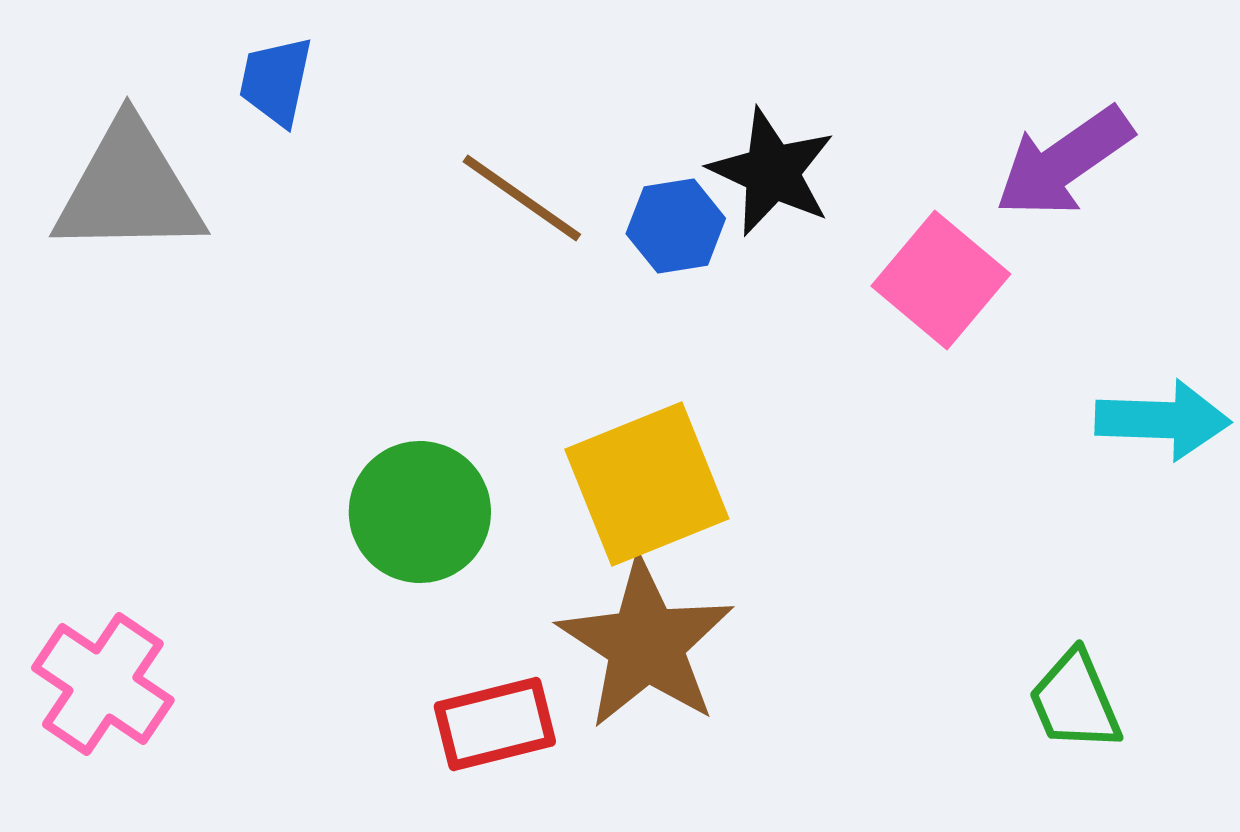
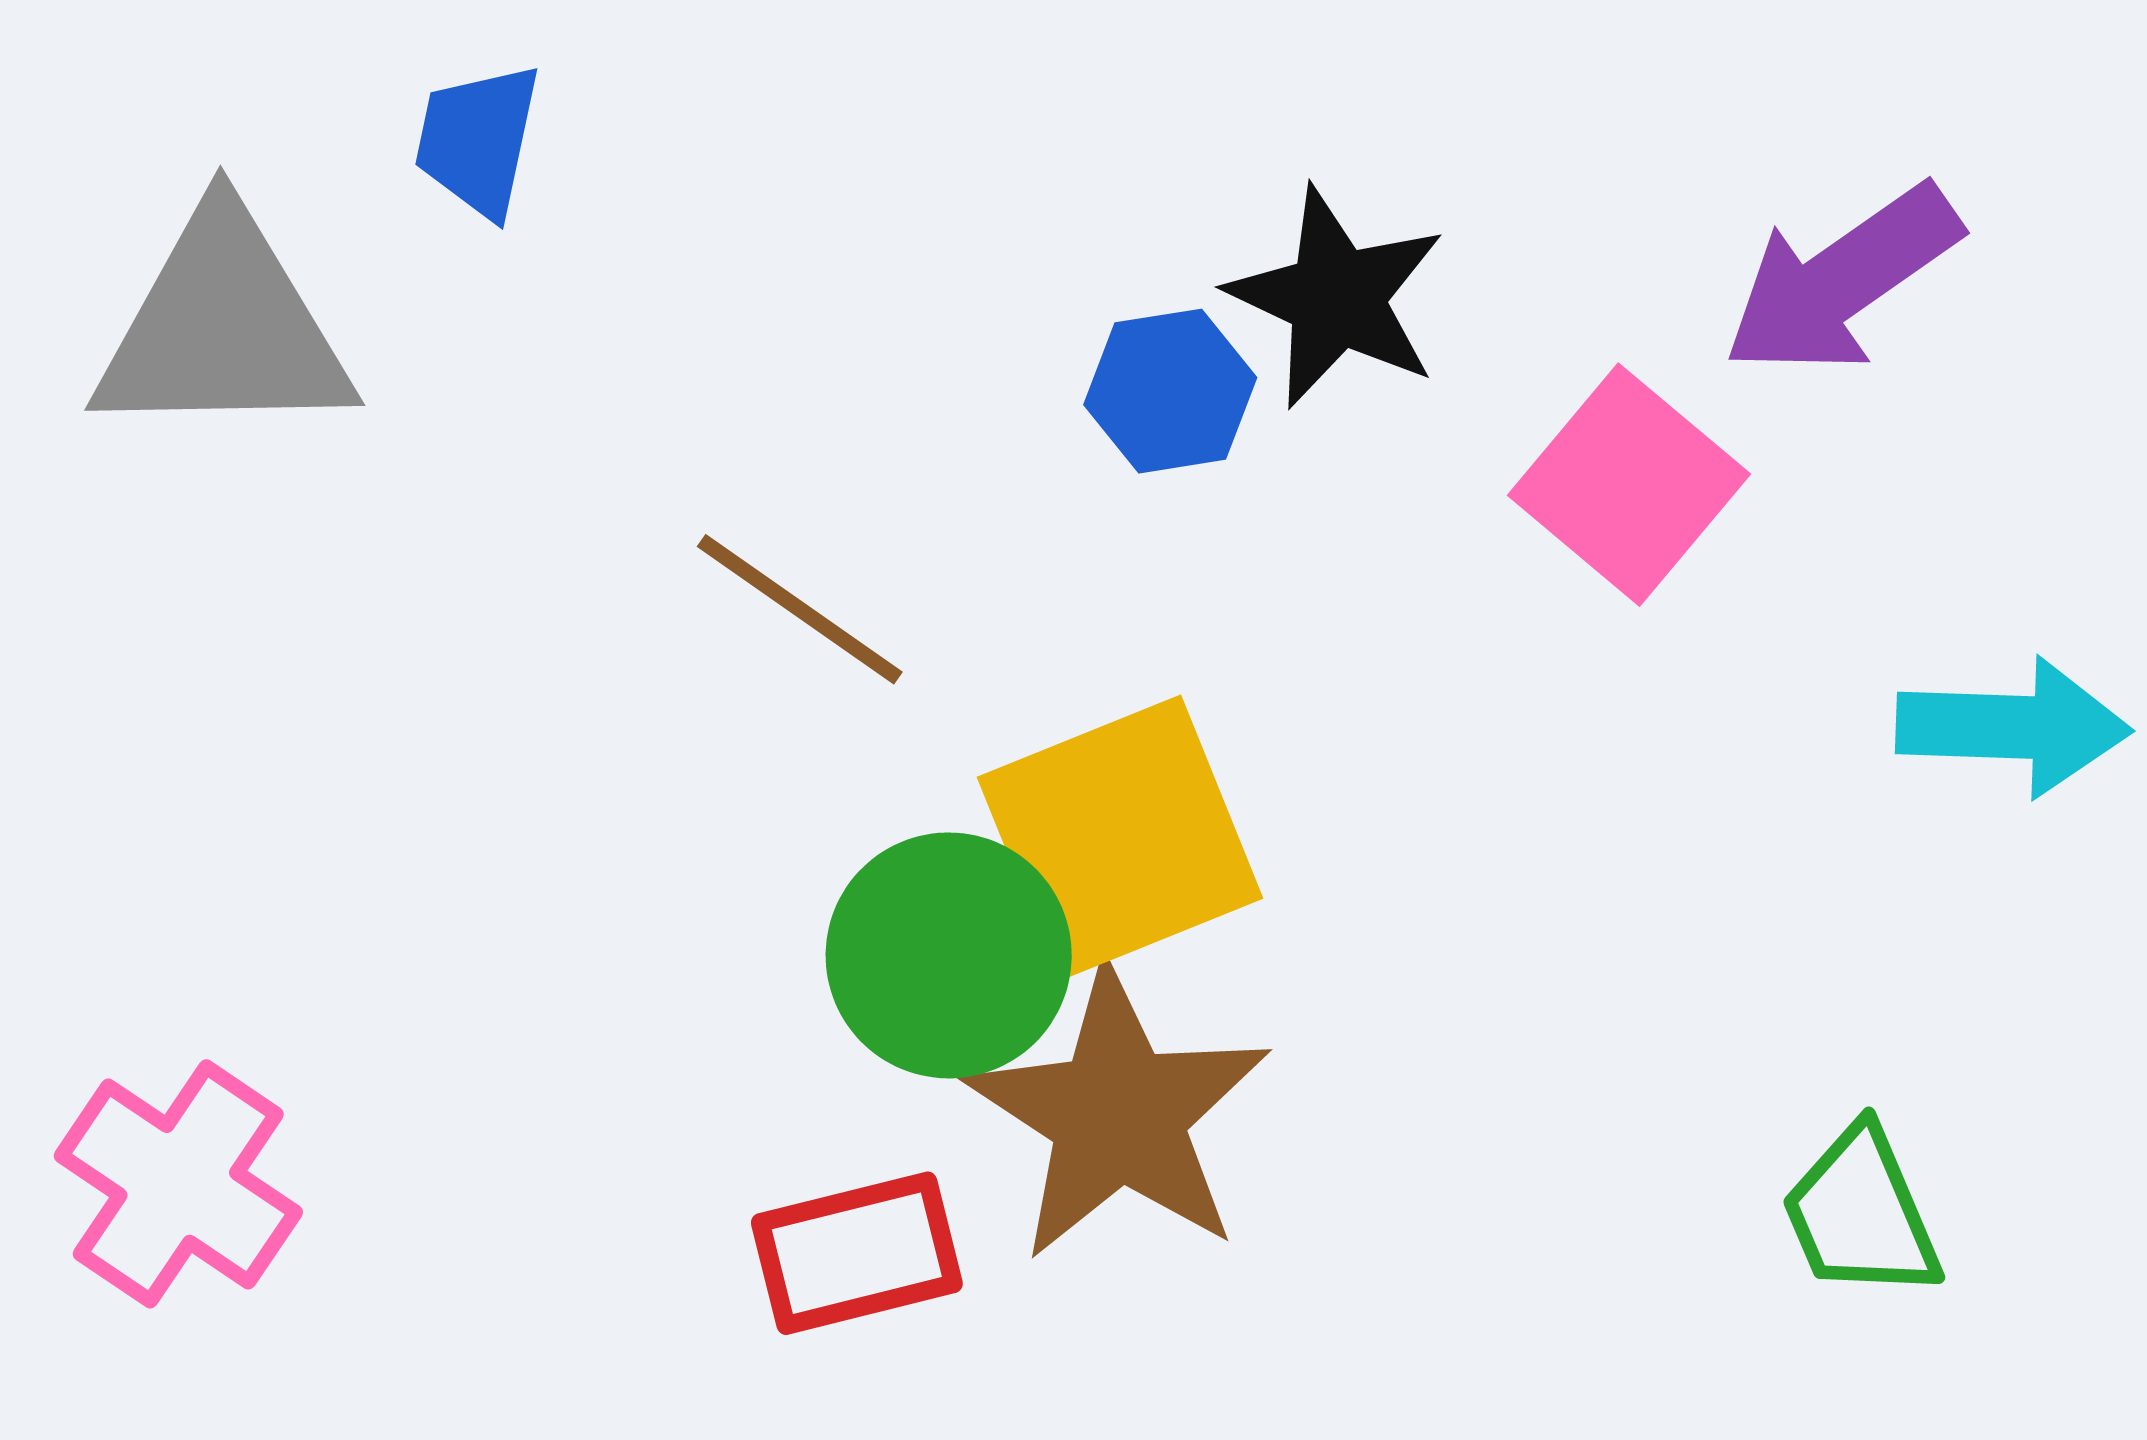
brown line: (522, 198) -> (800, 609), moved
green circle: (420, 512) -> (949, 955), moved

